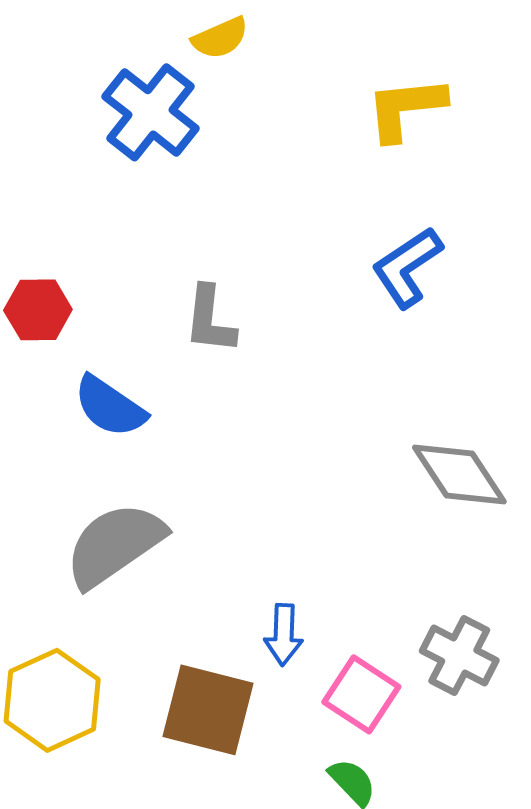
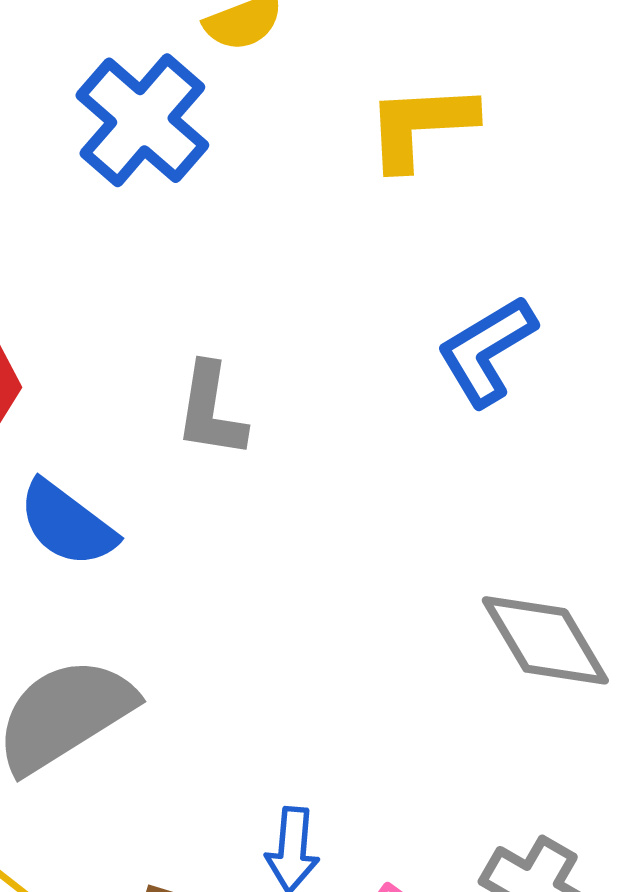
yellow L-shape: (406, 108) -> (421, 126), moved

